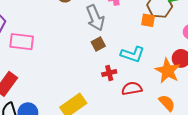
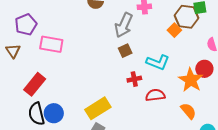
gray arrow: (95, 18) -> (124, 25), turned 45
orange square: (148, 20) -> (174, 30), turned 32

